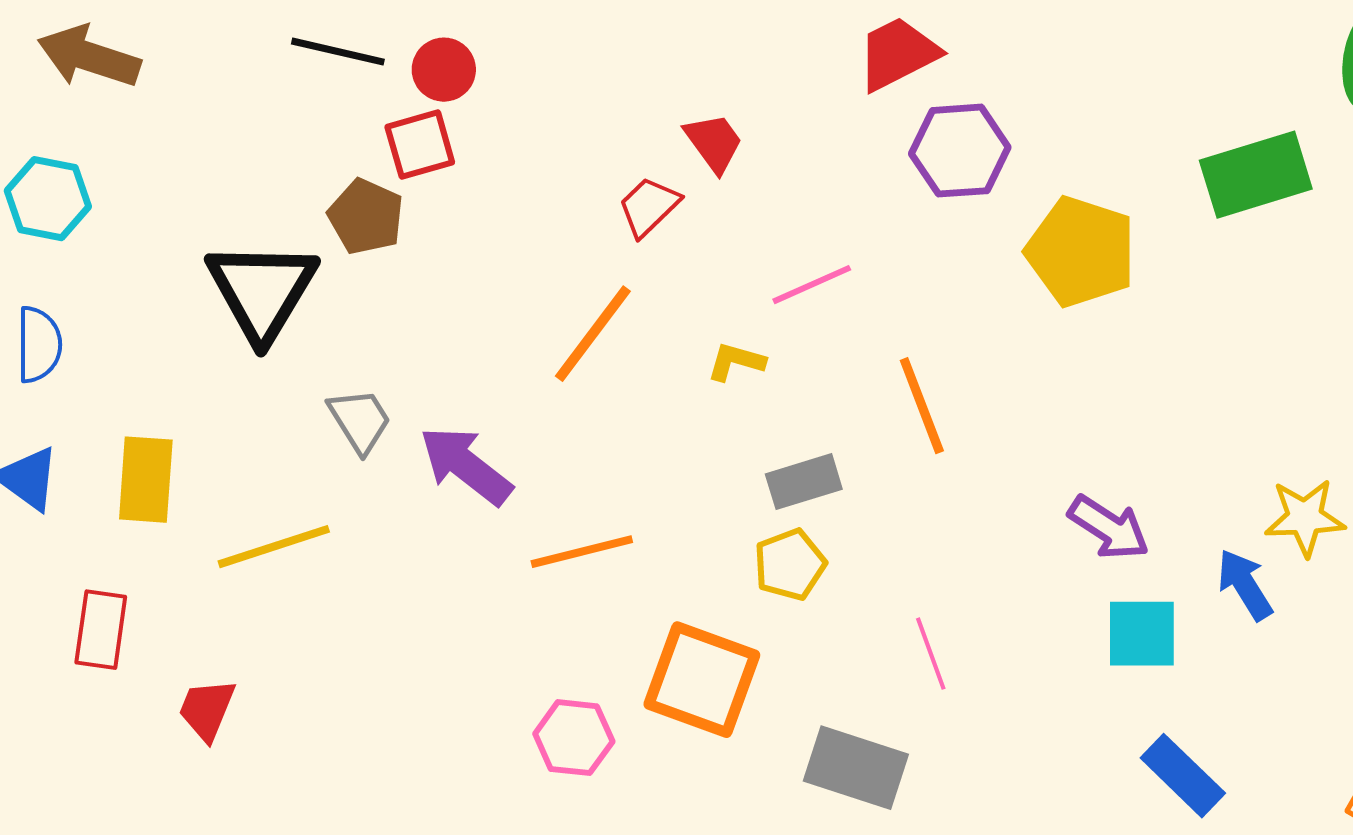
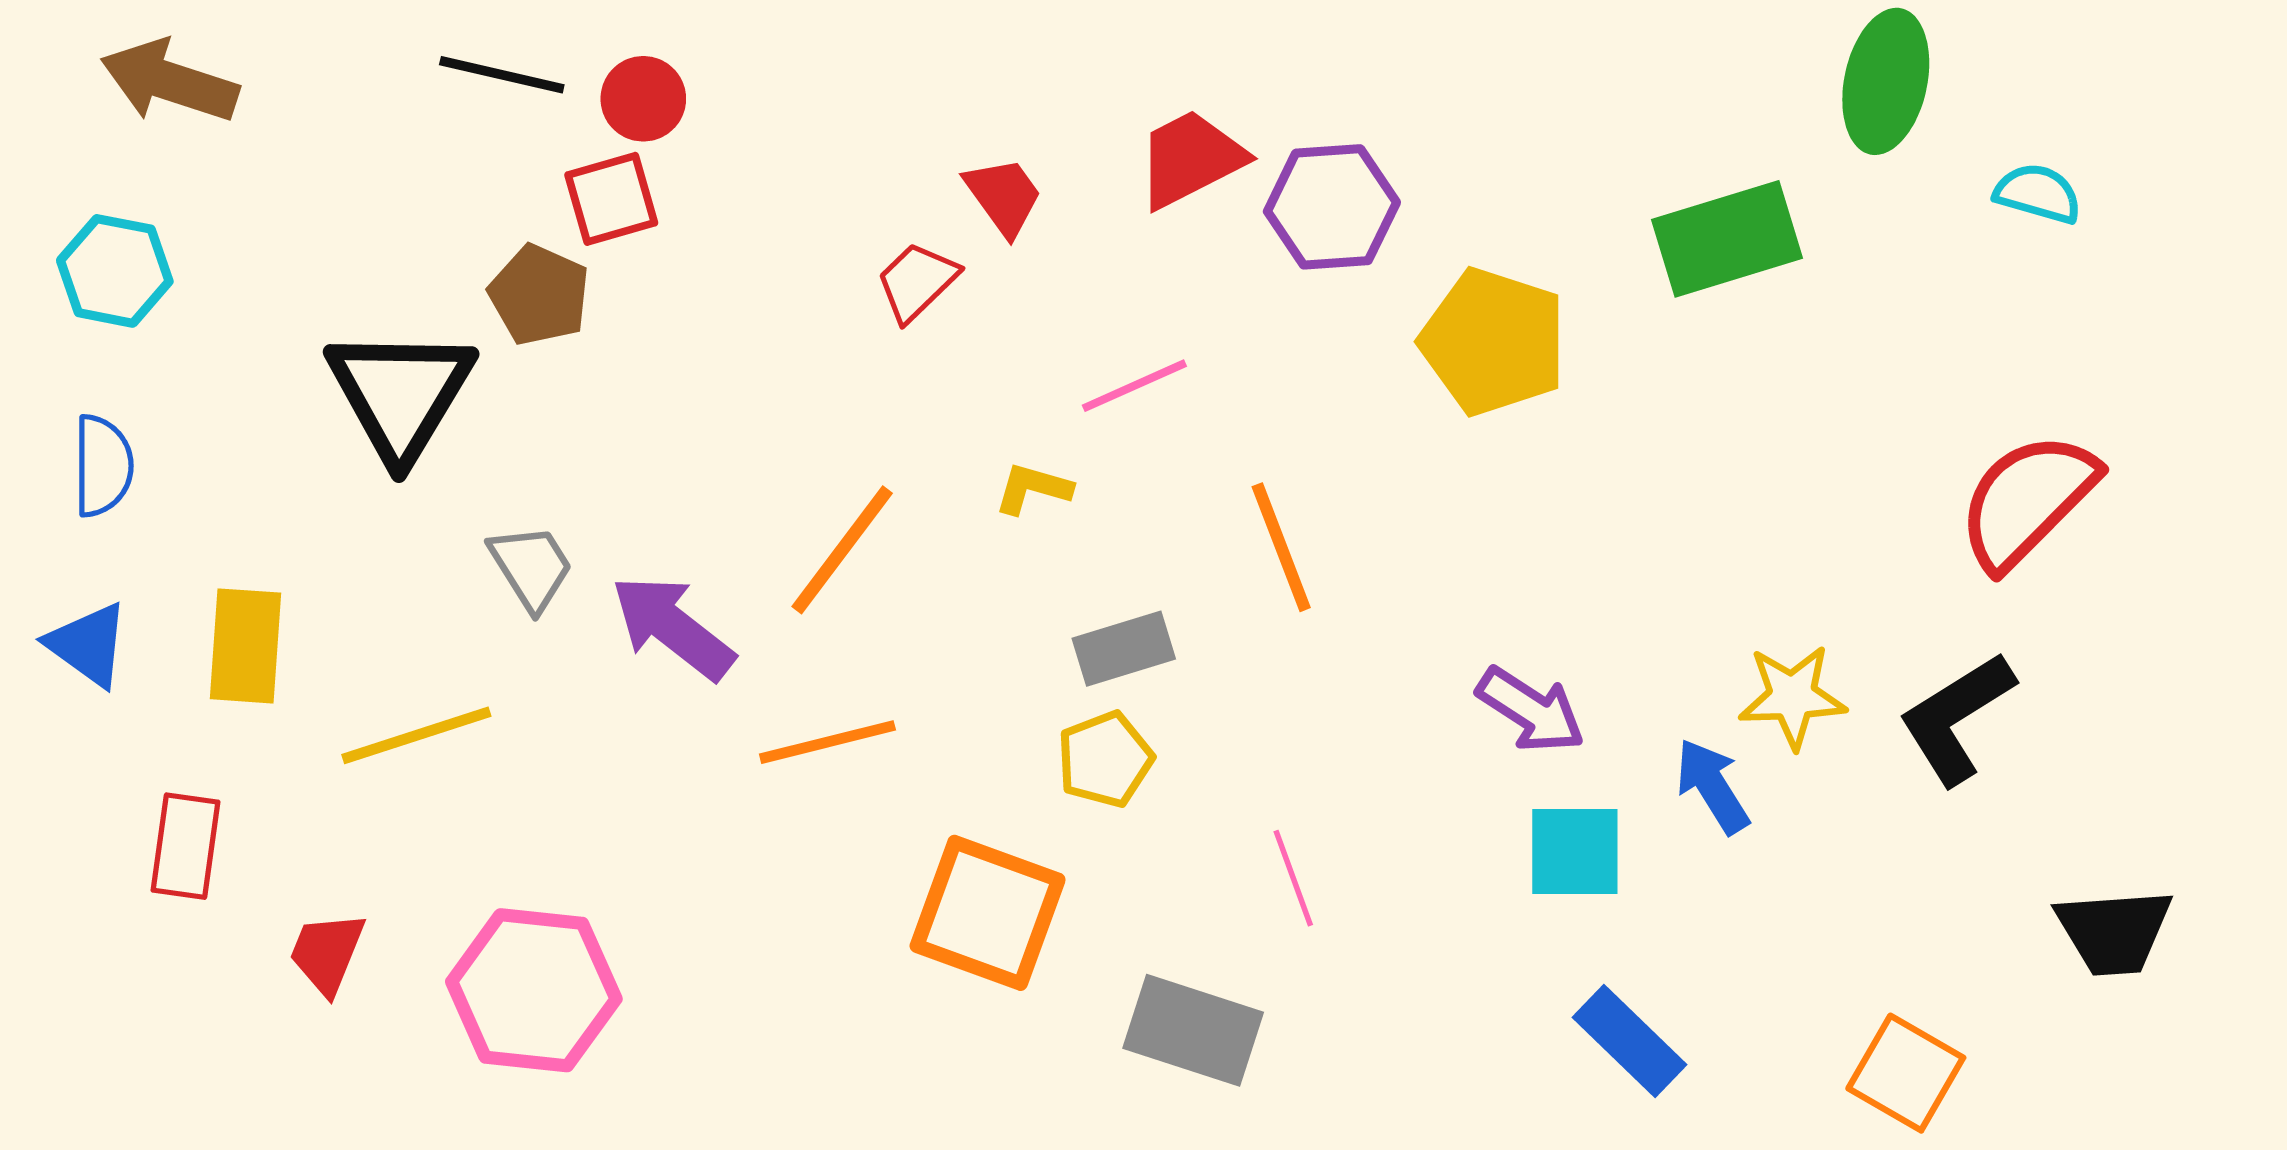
red trapezoid: (898, 54) -> (1190, 159), moved
orange line: (593, 334) -> (842, 550), moved
pink hexagon: (574, 738) -> (534, 990), moved, size x1.6

